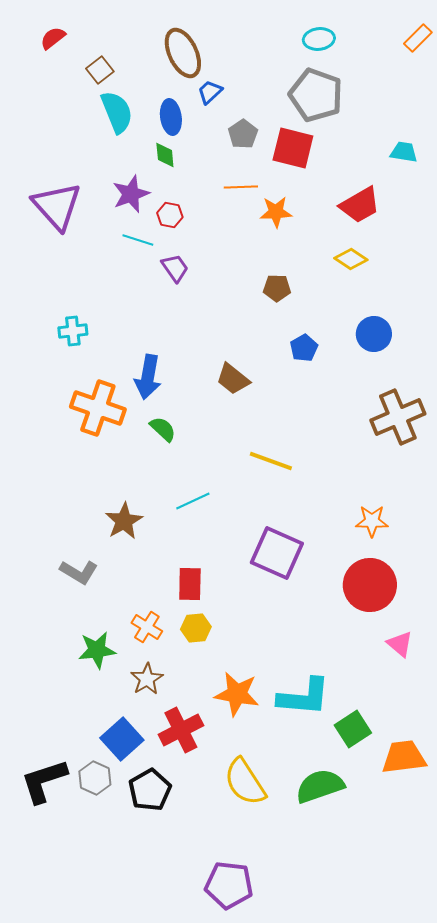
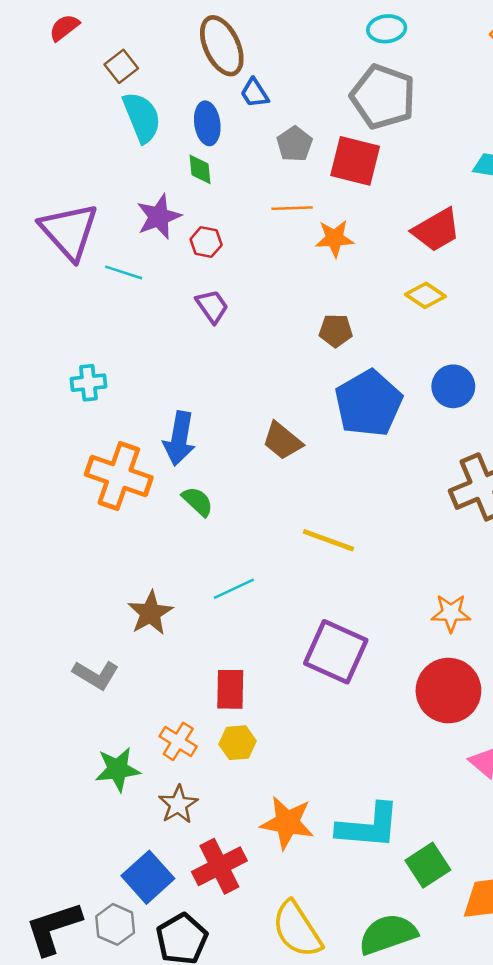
blue trapezoid: (210, 92) -> (255, 93), turned -80
cyan line: (138, 240) -> (124, 272), moved
blue pentagon: (304, 348) -> (368, 403), size x2.0

